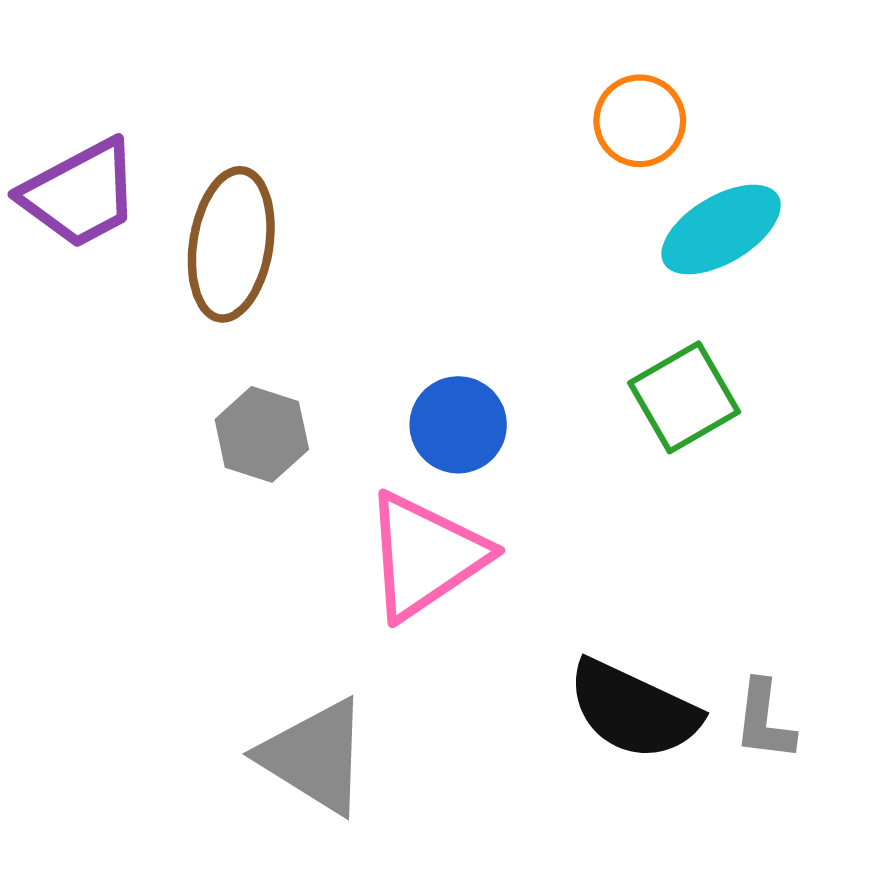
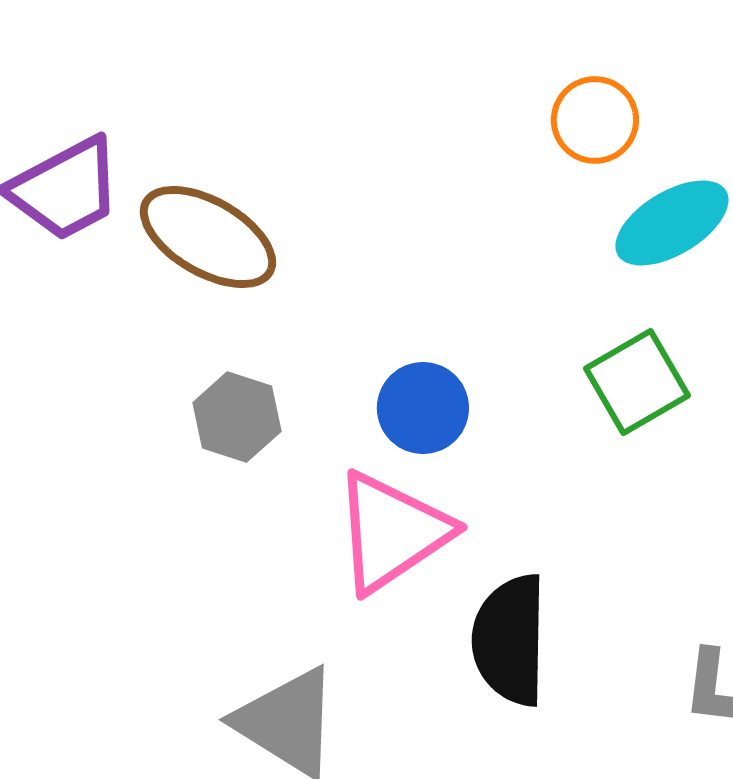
brown ellipse: (231, 244) -> (208, 237), turned -69
black semicircle: (633, 710) -> (510, 640), moved, turned 66

